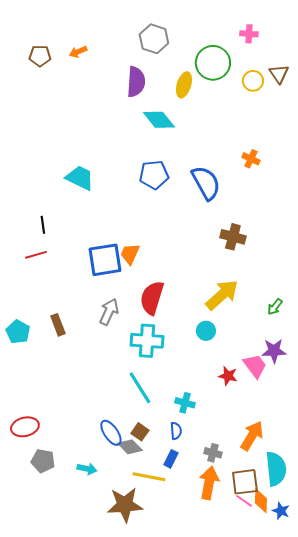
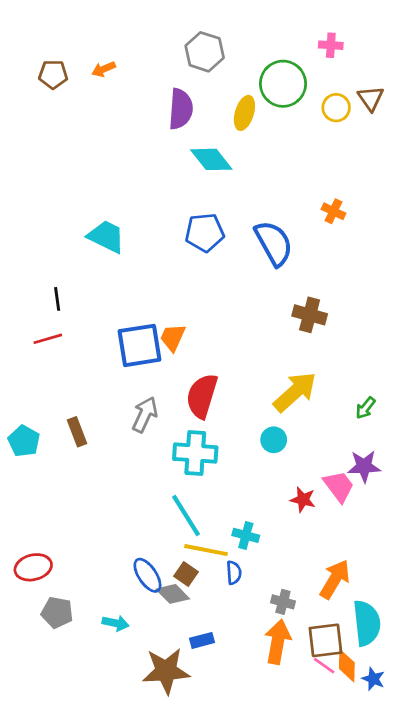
blue rectangle: (171, 459) -> (202, 640), moved, turned 48
yellow line: (149, 477) -> (206, 550), moved

